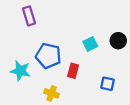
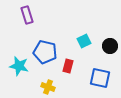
black circle: (118, 41) -> (110, 46), moved
blue square: (107, 84) -> (100, 78), size x1.5

